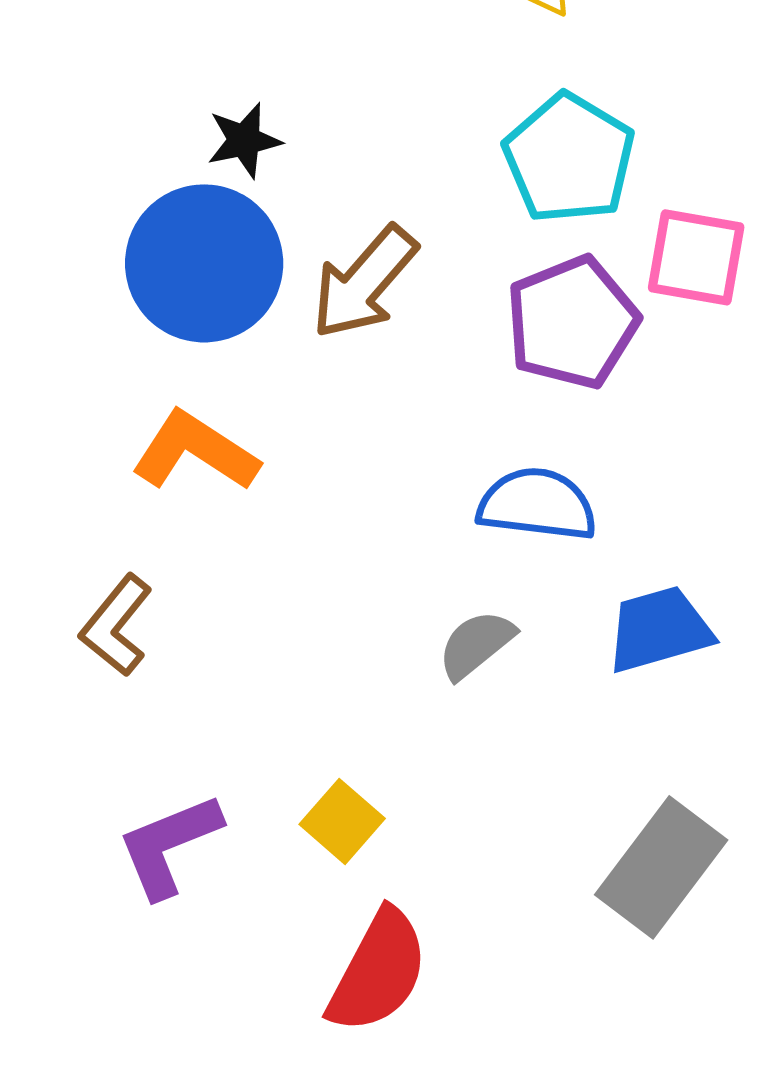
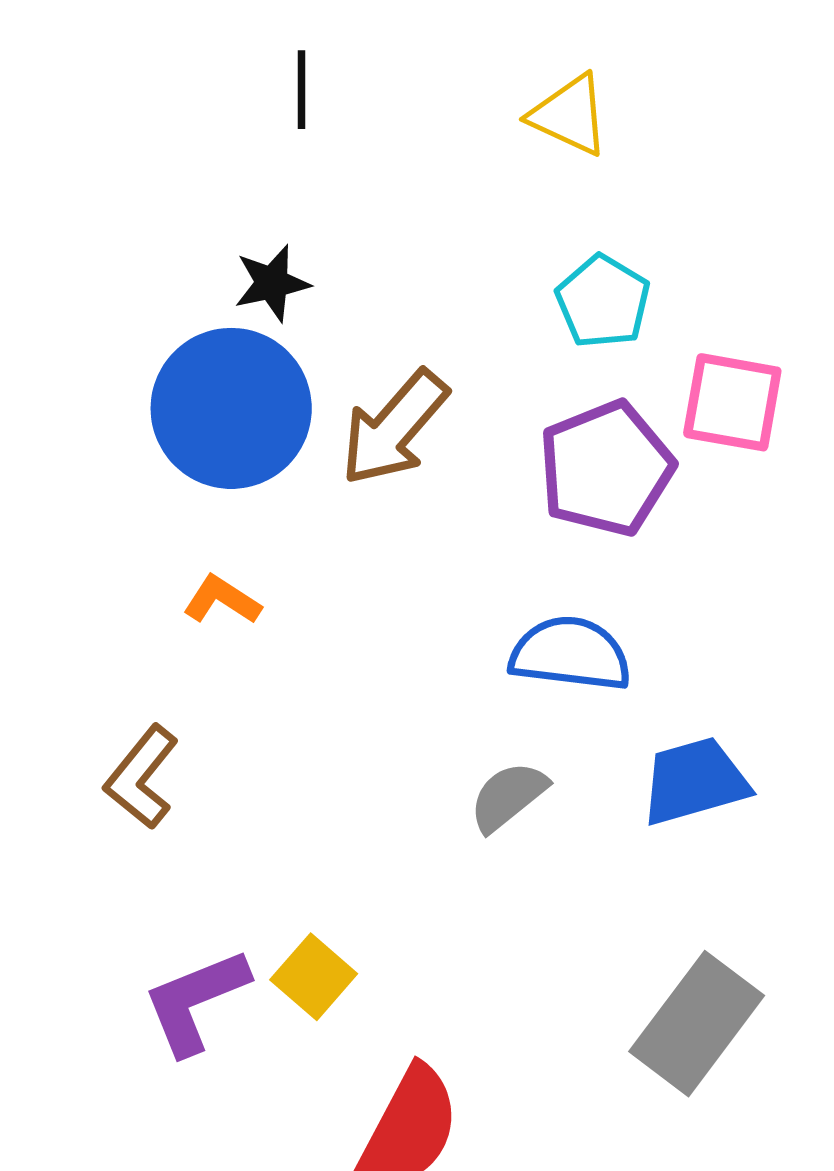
cyan pentagon: (569, 158) -> (603, 301), size x0.7
orange L-shape: (195, 451) -> (222, 600), size x0.6
yellow square: (342, 821) -> (314, 977), moved

